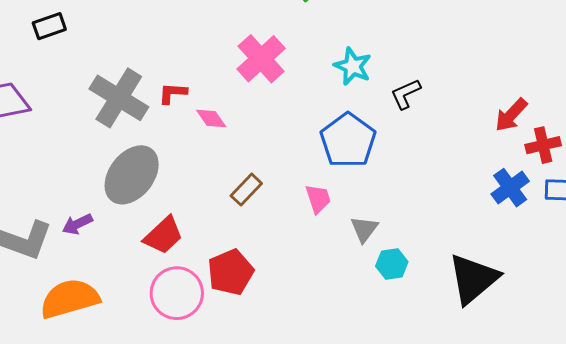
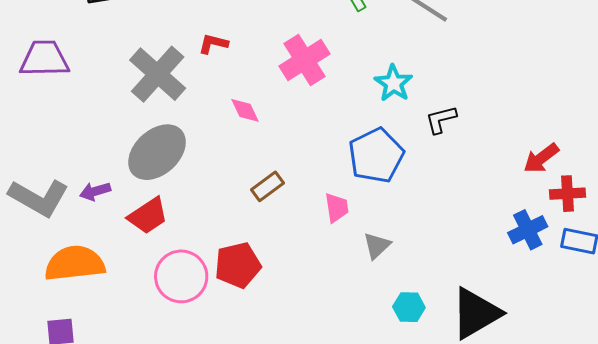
red L-shape: (173, 93) -> (213, 44), moved
red trapezoid: (163, 235) -> (148, 216), moved
cyan hexagon: (392, 264) -> (409, 307), moved

